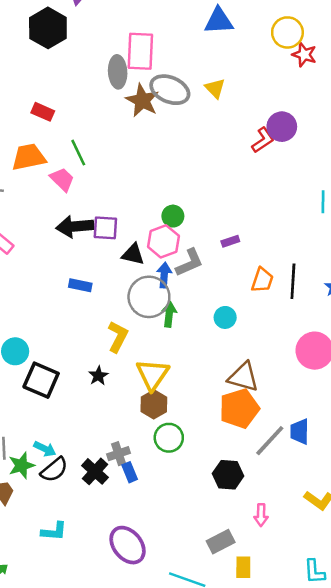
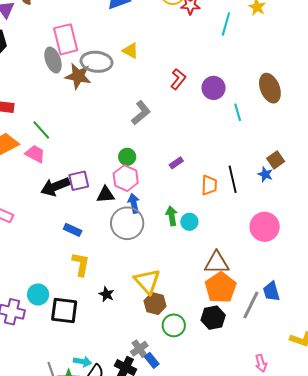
purple circle: (282, 127) -> (214, 88), moved
gray L-shape: (189, 263) -> (141, 113), moved
blue rectangle: (80, 285) -> (73, 230), turned 30
green arrow: (169, 314) -> (172, 216), moved
yellow L-shape: (118, 337) -> (81, 264), moved
black hexagon: (228, 475) -> (213, 318), moved

